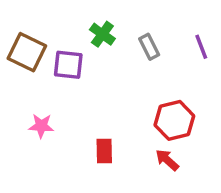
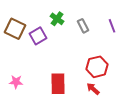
purple square: (68, 65) -> (38, 36), turned -36
pink star: (41, 126) -> (16, 82), moved
red rectangle: (104, 151) -> (58, 84), size x1.5

